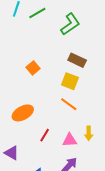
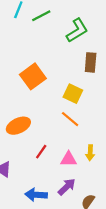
brown rectangle: (77, 60) -> (91, 62), moved, turned 66
orange square: (33, 68) -> (33, 76), size x1.6

